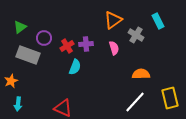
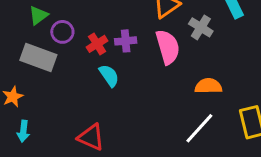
green triangle: (20, 27) -> (38, 15), moved
pink semicircle: (114, 48) -> (168, 47), size x1.6
cyan semicircle: (75, 67) -> (109, 76), turned -56

